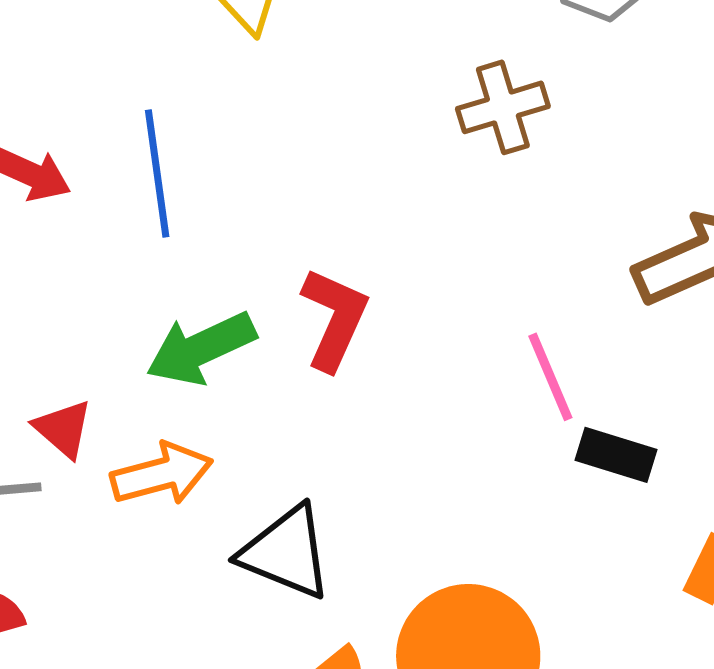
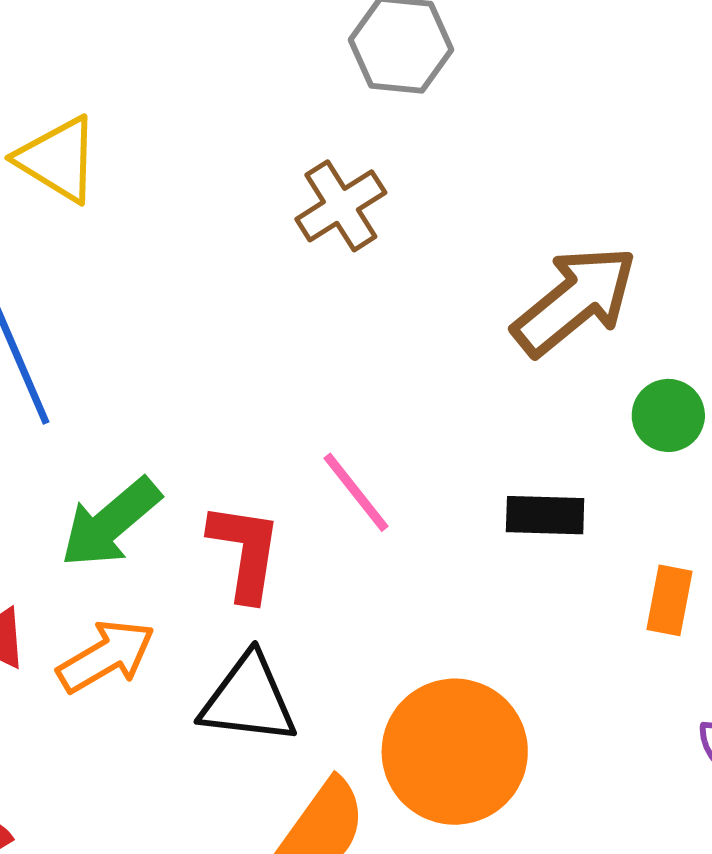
red L-shape: (334, 319) -> (245, 551), moved
pink line: (550, 377) -> (356, 492), moved

